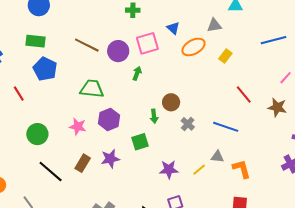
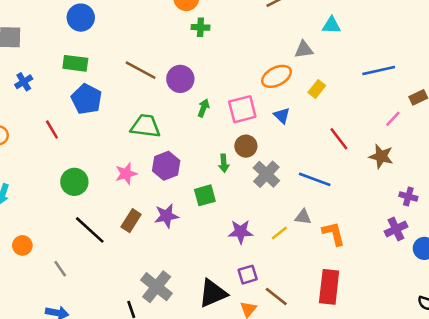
blue triangle: (173, 28) -> (282, 116), moved
pink square: (147, 43) -> (242, 109), moved
gray cross: (188, 124) -> (266, 174), size x1.5
pink star: (78, 127) -> (126, 174), turned -30

